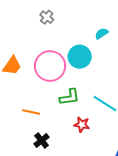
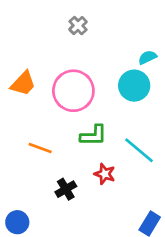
cyan circle: (80, 57) -> (134, 86), moved
black cross: (42, 140) -> (66, 189), moved

